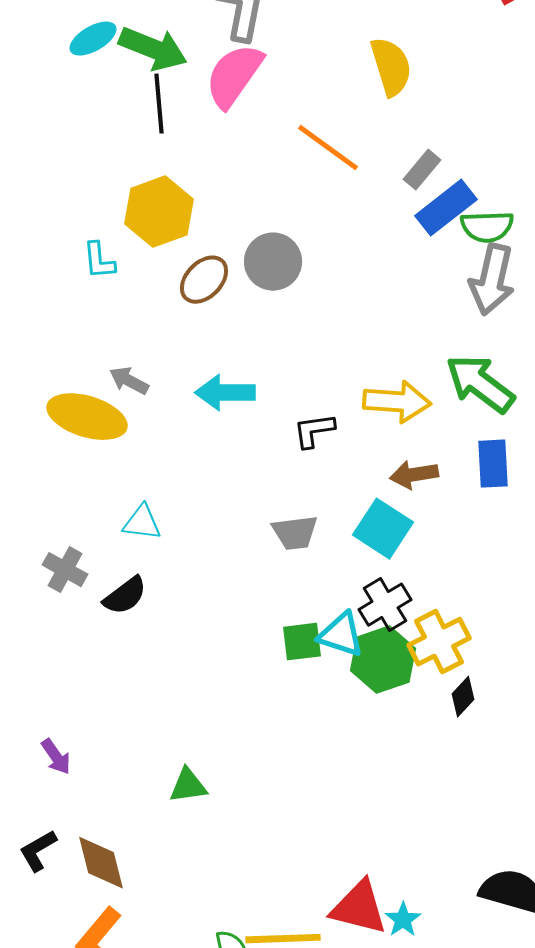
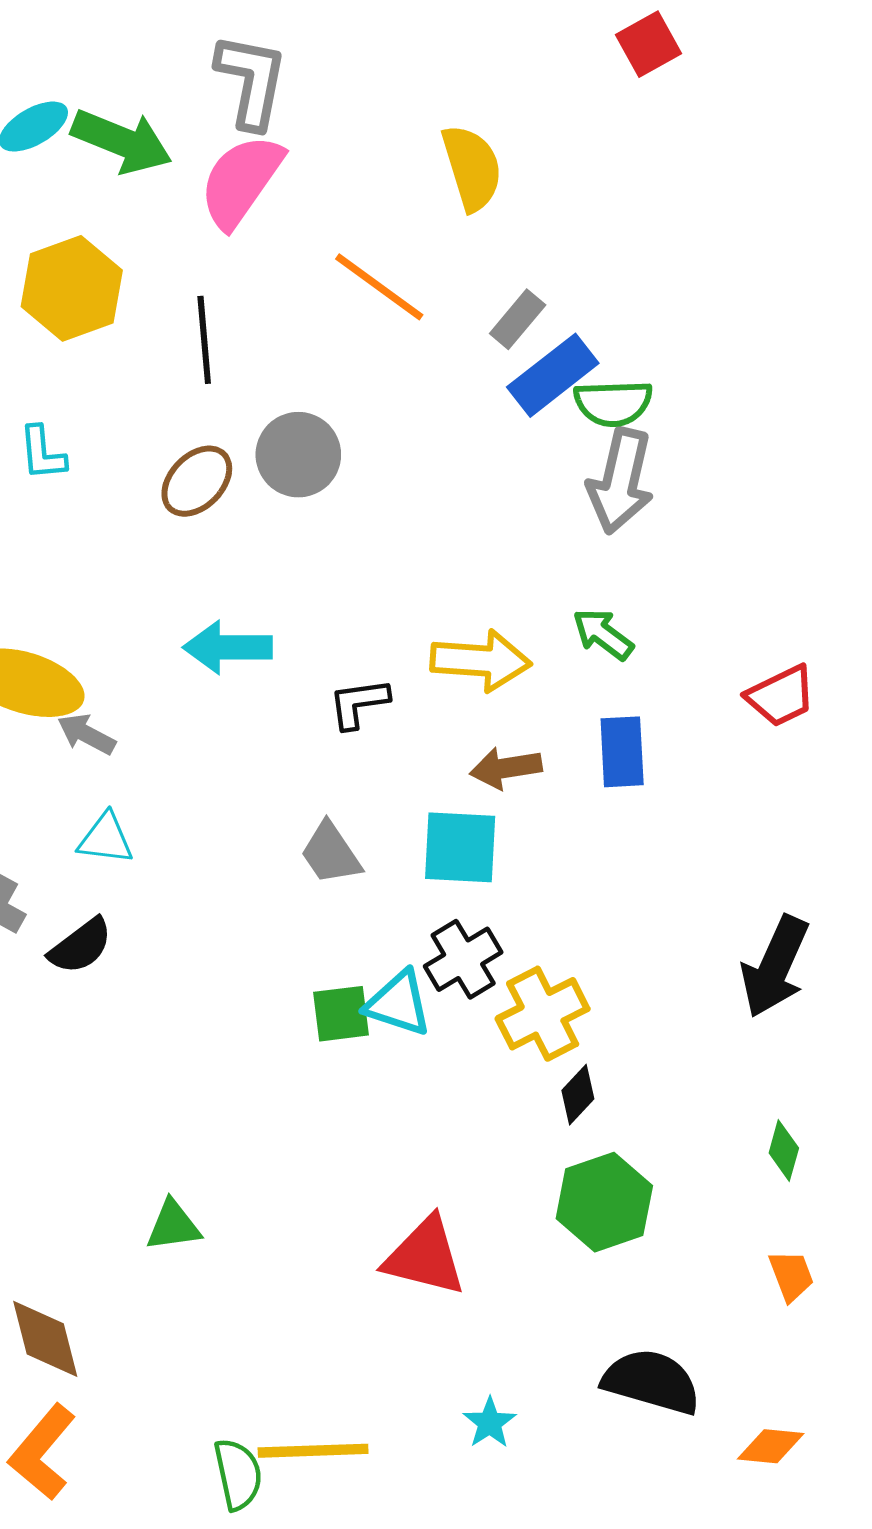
black line: (159, 104) -> (204, 340), moved
yellow hexagon: (159, 212) -> (72, 288), moved
gray arrow: (129, 381) -> (86, 734), moved
green arrow: (480, 384) -> (603, 634), size x0.6
cyan square: (383, 529) -> (460, 847), turned -30
gray trapezoid: (295, 533) -> (331, 853), turned 63
green hexagon: (383, 660) -> (604, 1202), moved
red triangle: (359, 908) -> (425, 1256), moved

